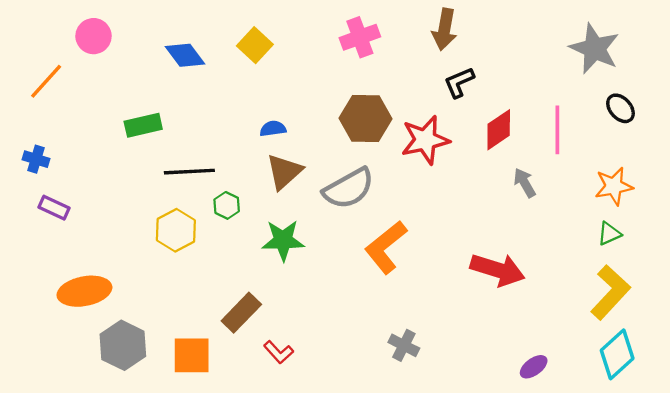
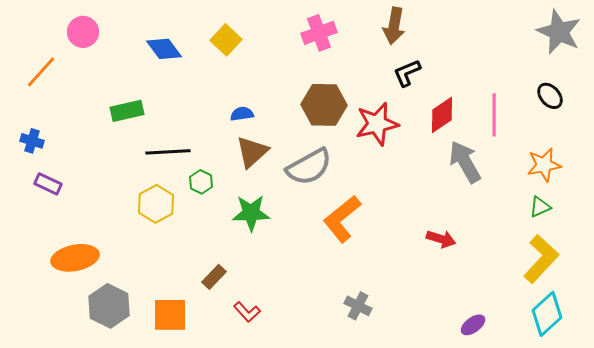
gray star: (595, 49) -> (559, 32), moved
gray arrow: (525, 183) -> (465, 162), size x1.6
red arrow: (498, 270) -> (441, 239), size x0.6
brown rectangle: (241, 313) -> (214, 277), size x0.7

